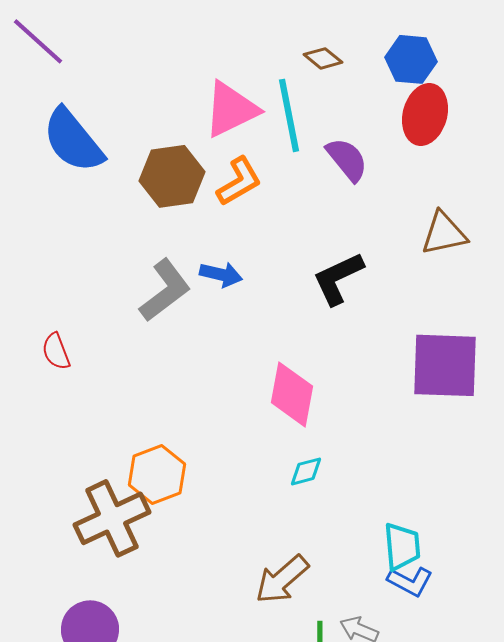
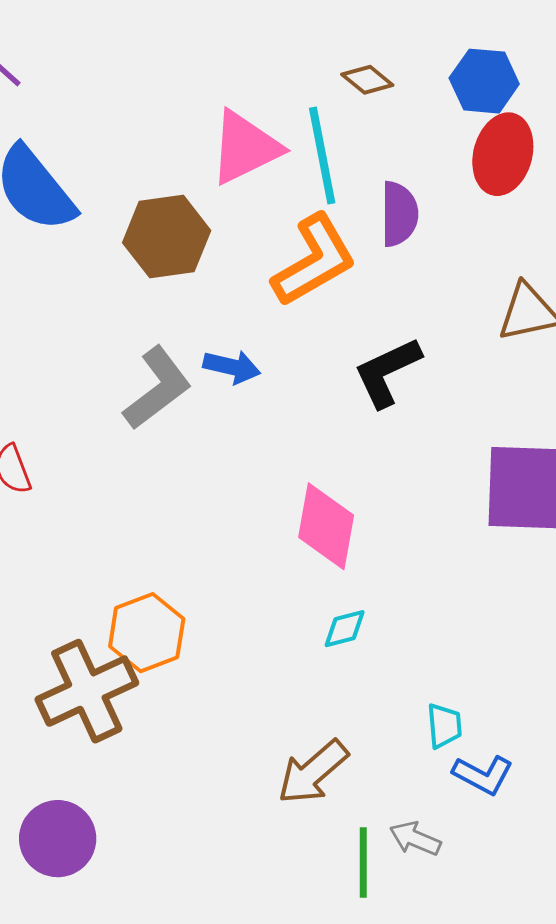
purple semicircle: (347, 159) -> (399, 214), turned 39
orange L-shape: (239, 181) -> (314, 260), moved, size x1.4
cyan trapezoid: (402, 546) -> (444, 726), moved, size x0.7

